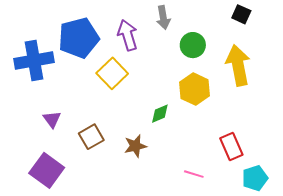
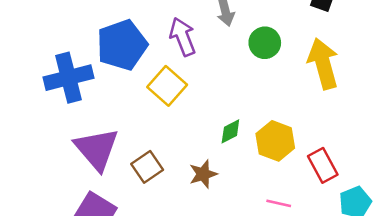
yellow hexagon: (194, 89) -> (275, 141), moved
purple triangle: (52, 119) -> (97, 149), size x2.0

